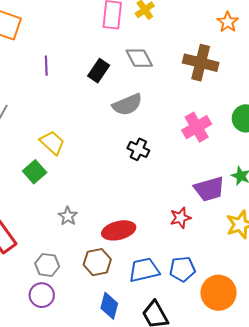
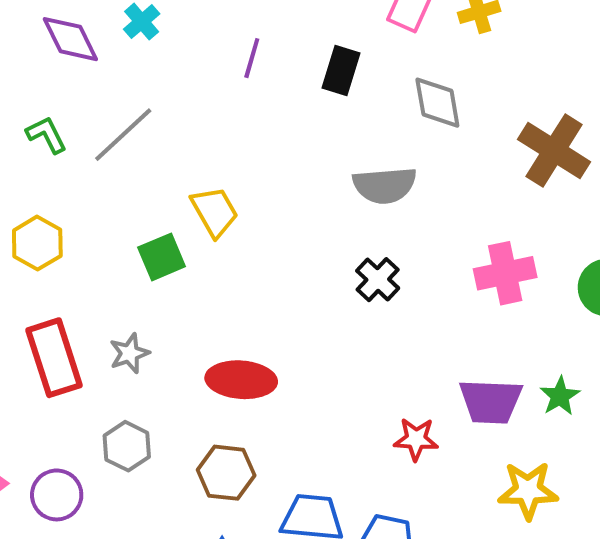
black rectangle: (99, 71) -> (341, 70), moved, turned -35
gray star: (68, 216) -> (129, 353), moved
red ellipse: (119, 230) -> (241, 380), moved
purple circle: (42, 295) -> (57, 495), moved

